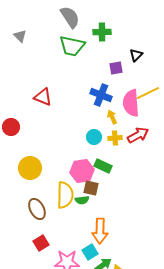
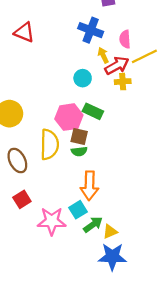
yellow line: (148, 93) -> (144, 56), moved
pink semicircle: (131, 103) -> (125, 39), size x0.6
red arrow: (138, 135) -> (117, 66), moved
yellow cross: (115, 138) -> (123, 82), moved
green semicircle: (82, 200) -> (79, 151), moved

